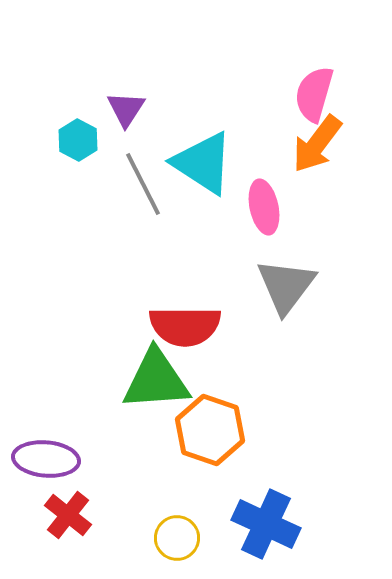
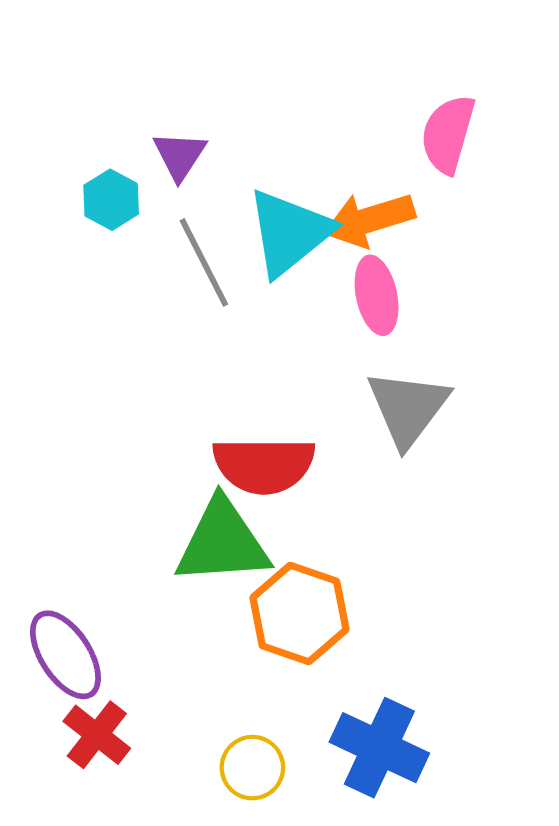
orange arrow: (317, 144) -> (369, 220), moved, turned 36
cyan triangle: (203, 163) -> (289, 232), turned 48
purple ellipse: (46, 459) -> (65, 655), turned 52

